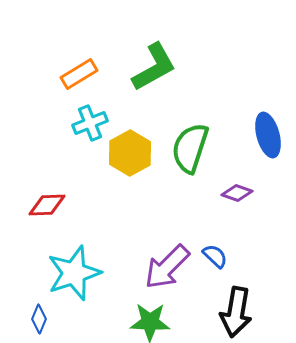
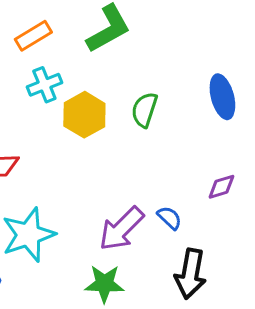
green semicircle: (190, 148) -> (144, 110), size x0.7
purple diamond: (237, 193) -> (221, 187), moved, turned -36

